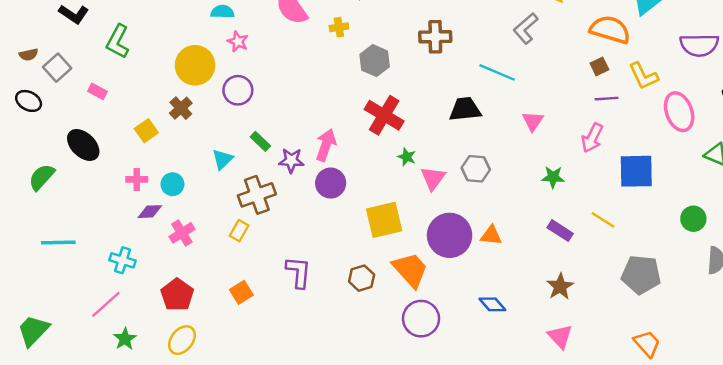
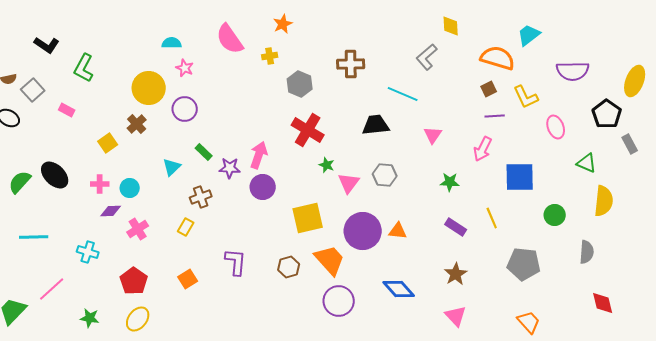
pink ellipse: (679, 112) -> (556, 127), size x0.7
black ellipse: (83, 145) -> (55, 175), moved
brown cross: (257, 195) -> (201, 197), size x0.7
green circle: (693, 219) -> (555, 215), moved
yellow line: (603, 220) -> (492, 218), turned 35
pink line: (106, 304) -> (52, 289), moved
blue diamond: (492, 304) -> (399, 289), size x1.4
green star: (125, 339) -> (90, 318), turned -30

